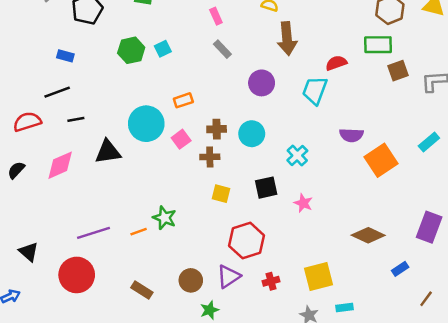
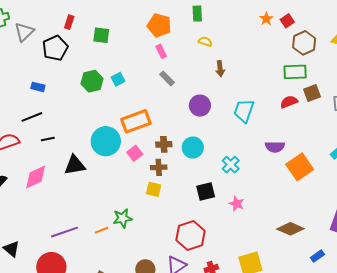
brown arrow: (287, 39) -> (220, 69), size x0.6
red semicircle: (336, 63) -> (289, 102), moved
orange rectangle: (183, 100) -> (136, 121), size x1.8
yellow square: (221, 194) -> (154, 189), moved
green star: (164, 218) -> (123, 218), turned -30

